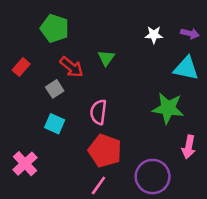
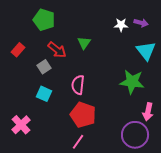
purple arrow: (190, 33) -> (141, 23), moved
cyan triangle: (186, 68) -> (146, 51), turned 40
purple circle: (153, 177) -> (135, 135), moved

